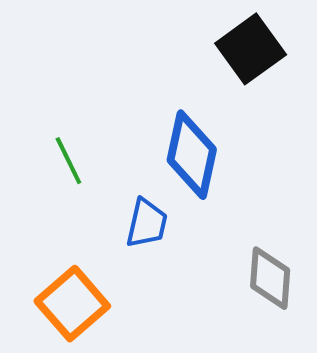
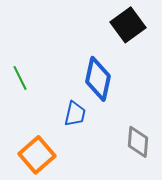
green line: (68, 161) -> (20, 78), moved

